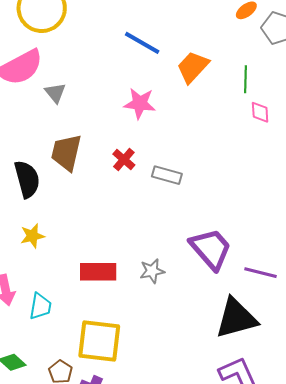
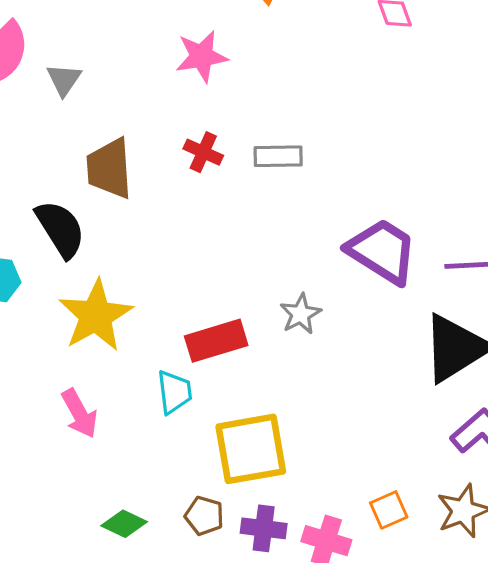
gray triangle: (55, 93) -> (64, 80), turned 30
yellow star: (32, 236) -> (96, 316), size x1.8
cyan trapezoid: (40, 306) -> (174, 392), moved

